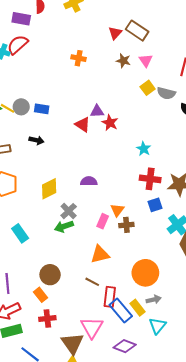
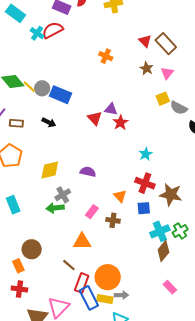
red triangle: (115, 33) -> (145, 41), turned -40
blue rectangle: (42, 109) -> (60, 95), size x1.5
orange triangle: (117, 210) -> (120, 196), moved, turned -32
orange circle: (145, 273) -> (108, 277), moved
yellow rectangle: (137, 308) -> (105, 299), turned -56

